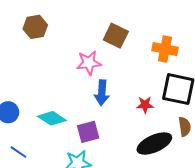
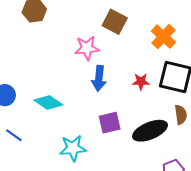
orange cross: (165, 49) -> (163, 37), turned 30
red star: (145, 105) -> (141, 82), moved
purple square: (88, 132) -> (110, 123), moved

